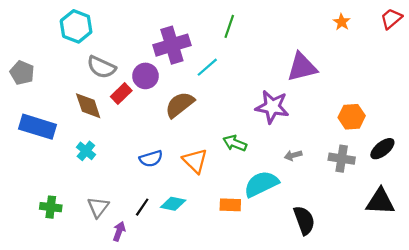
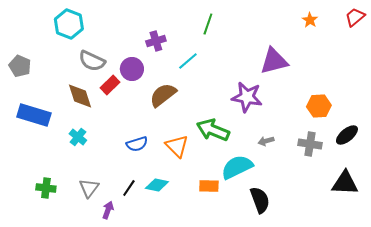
purple cross: (172, 45) -> (156, 41), size x0.6
green arrow: (235, 143) -> (213, 130), size x1.5
black semicircle: (304, 220) -> (260, 200), moved

